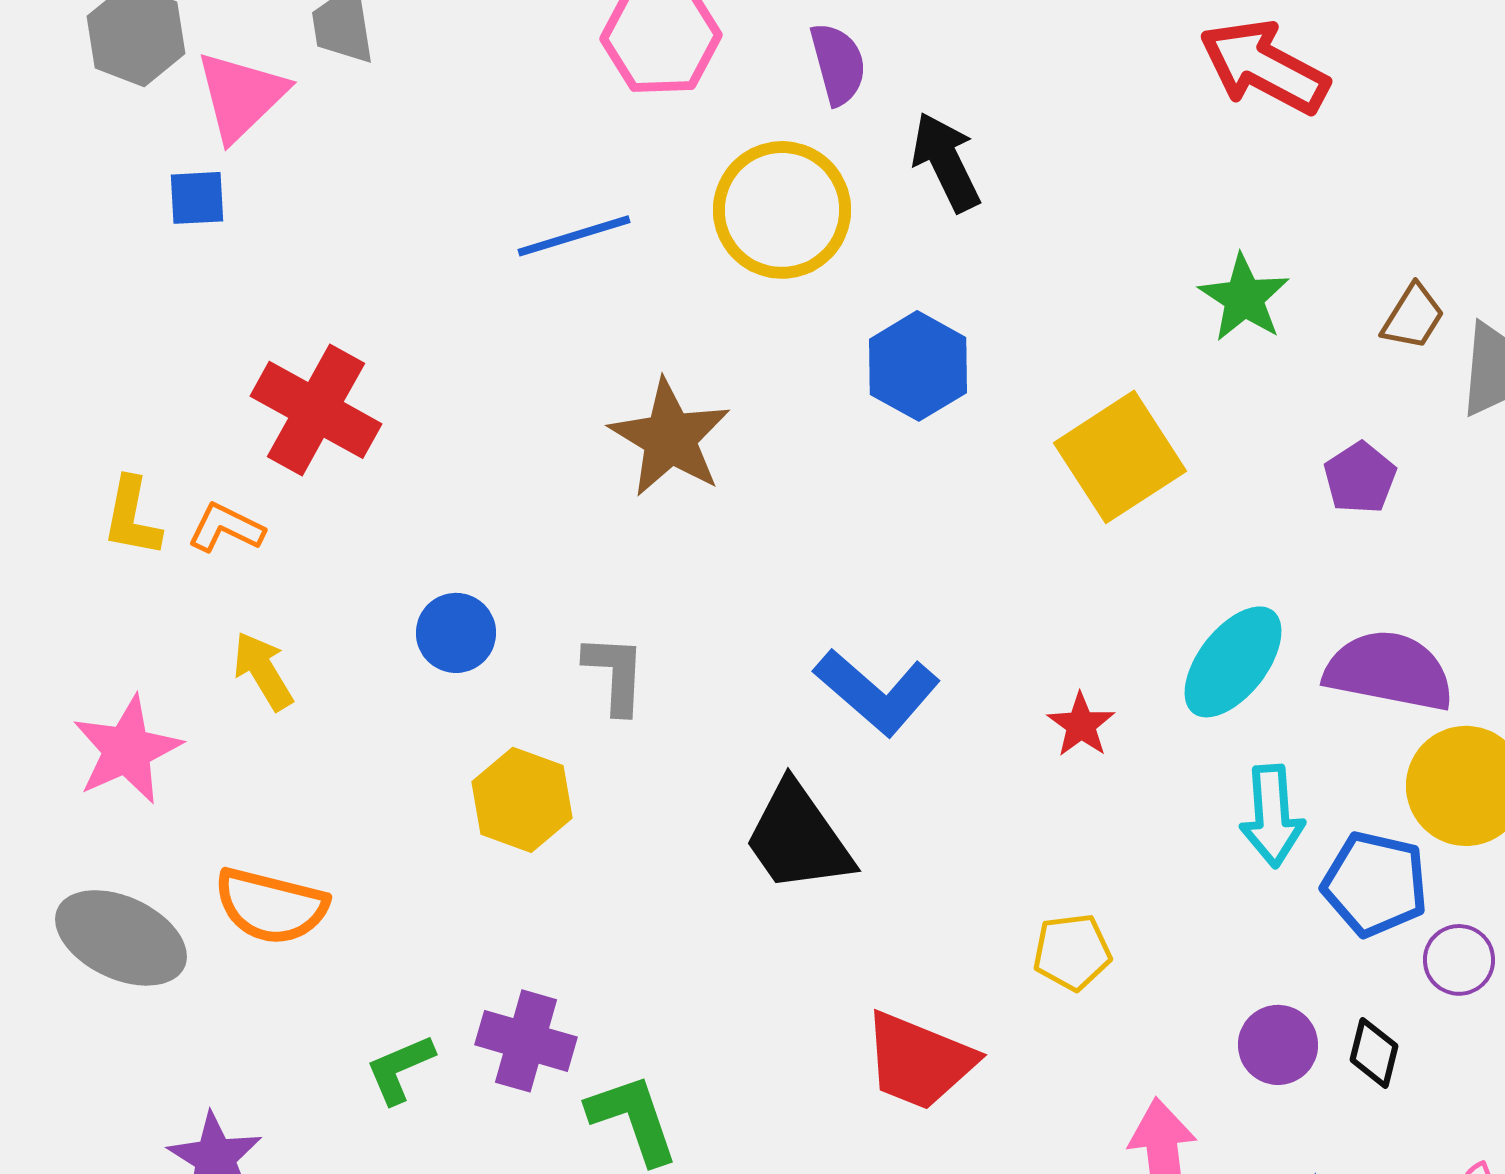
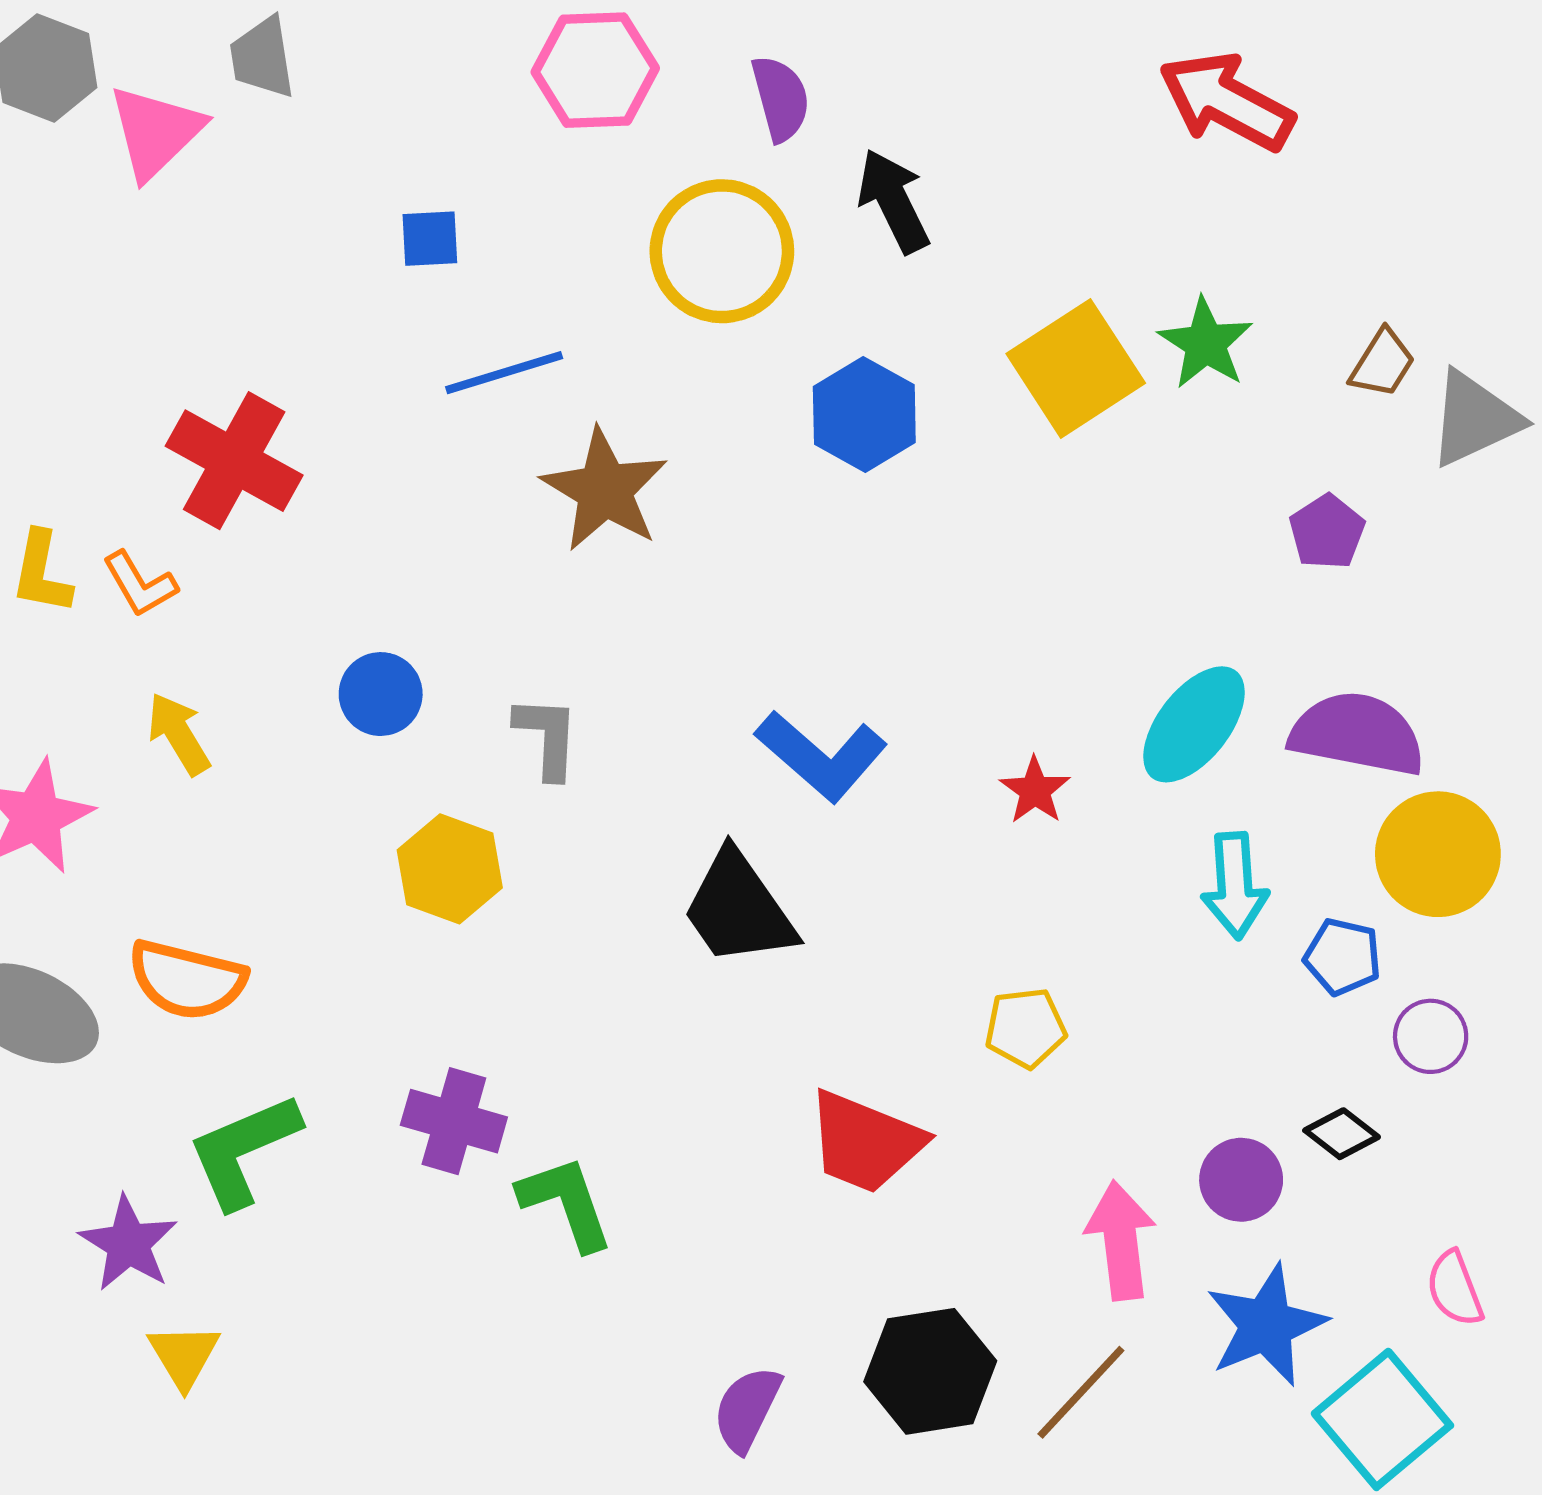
blue square: (197, 198) -> (430, 239), moved
blue line: (574, 236) -> (504, 373), moved
yellow square: (1120, 457) -> (1076, 368), moved
orange L-shape: (226, 528) -> (140, 584), turned -146
blue pentagon: (1375, 884) -> (1343, 957), size x0.7
purple circle: (1278, 1045) -> (1241, 1180), moved
black diamond: (1374, 1053) -> (1342, 1134), turned -66
green L-shape: (400, 1069) -> (244, 1150), moved, size x1.6

